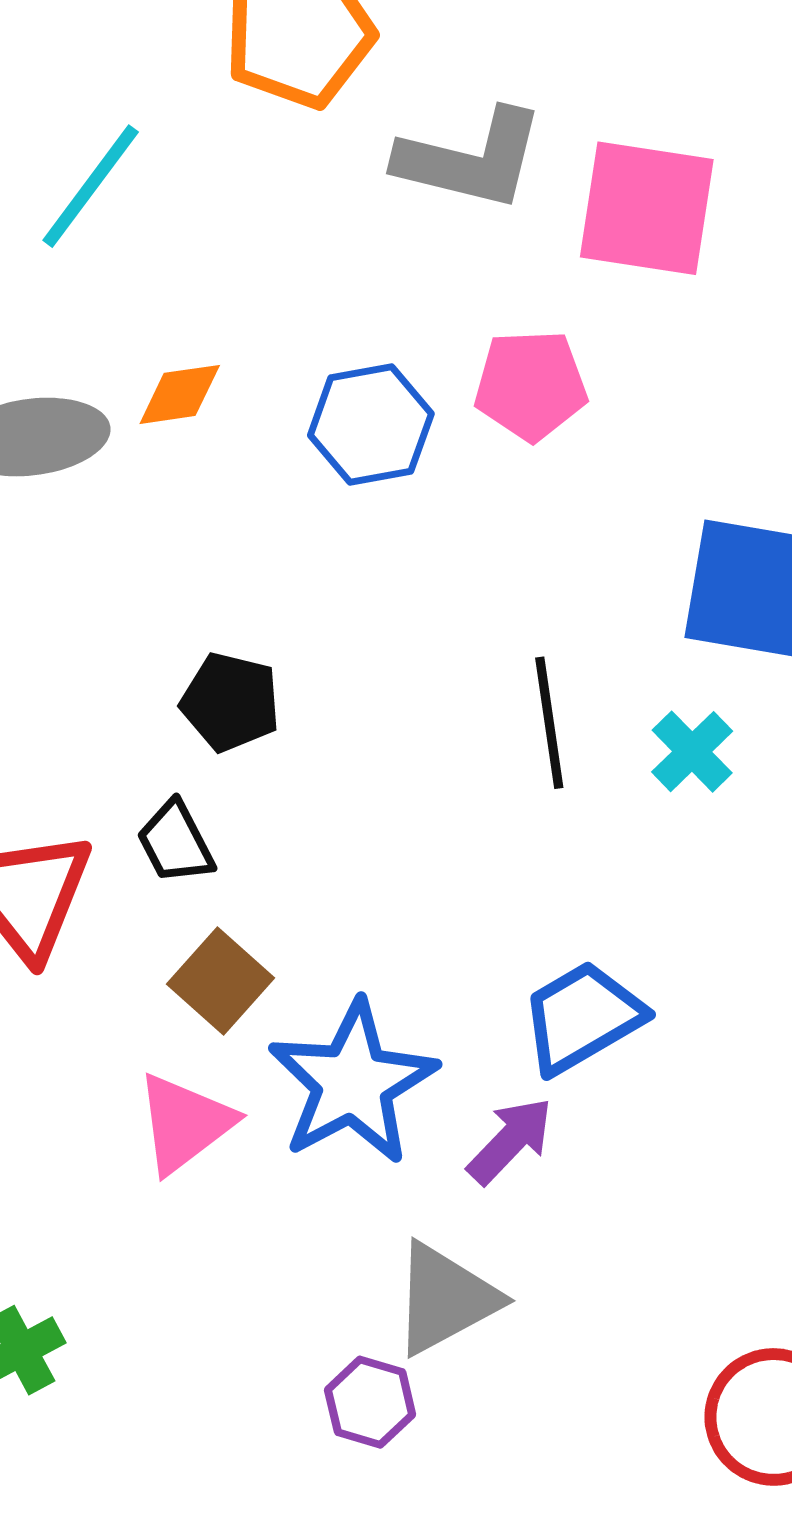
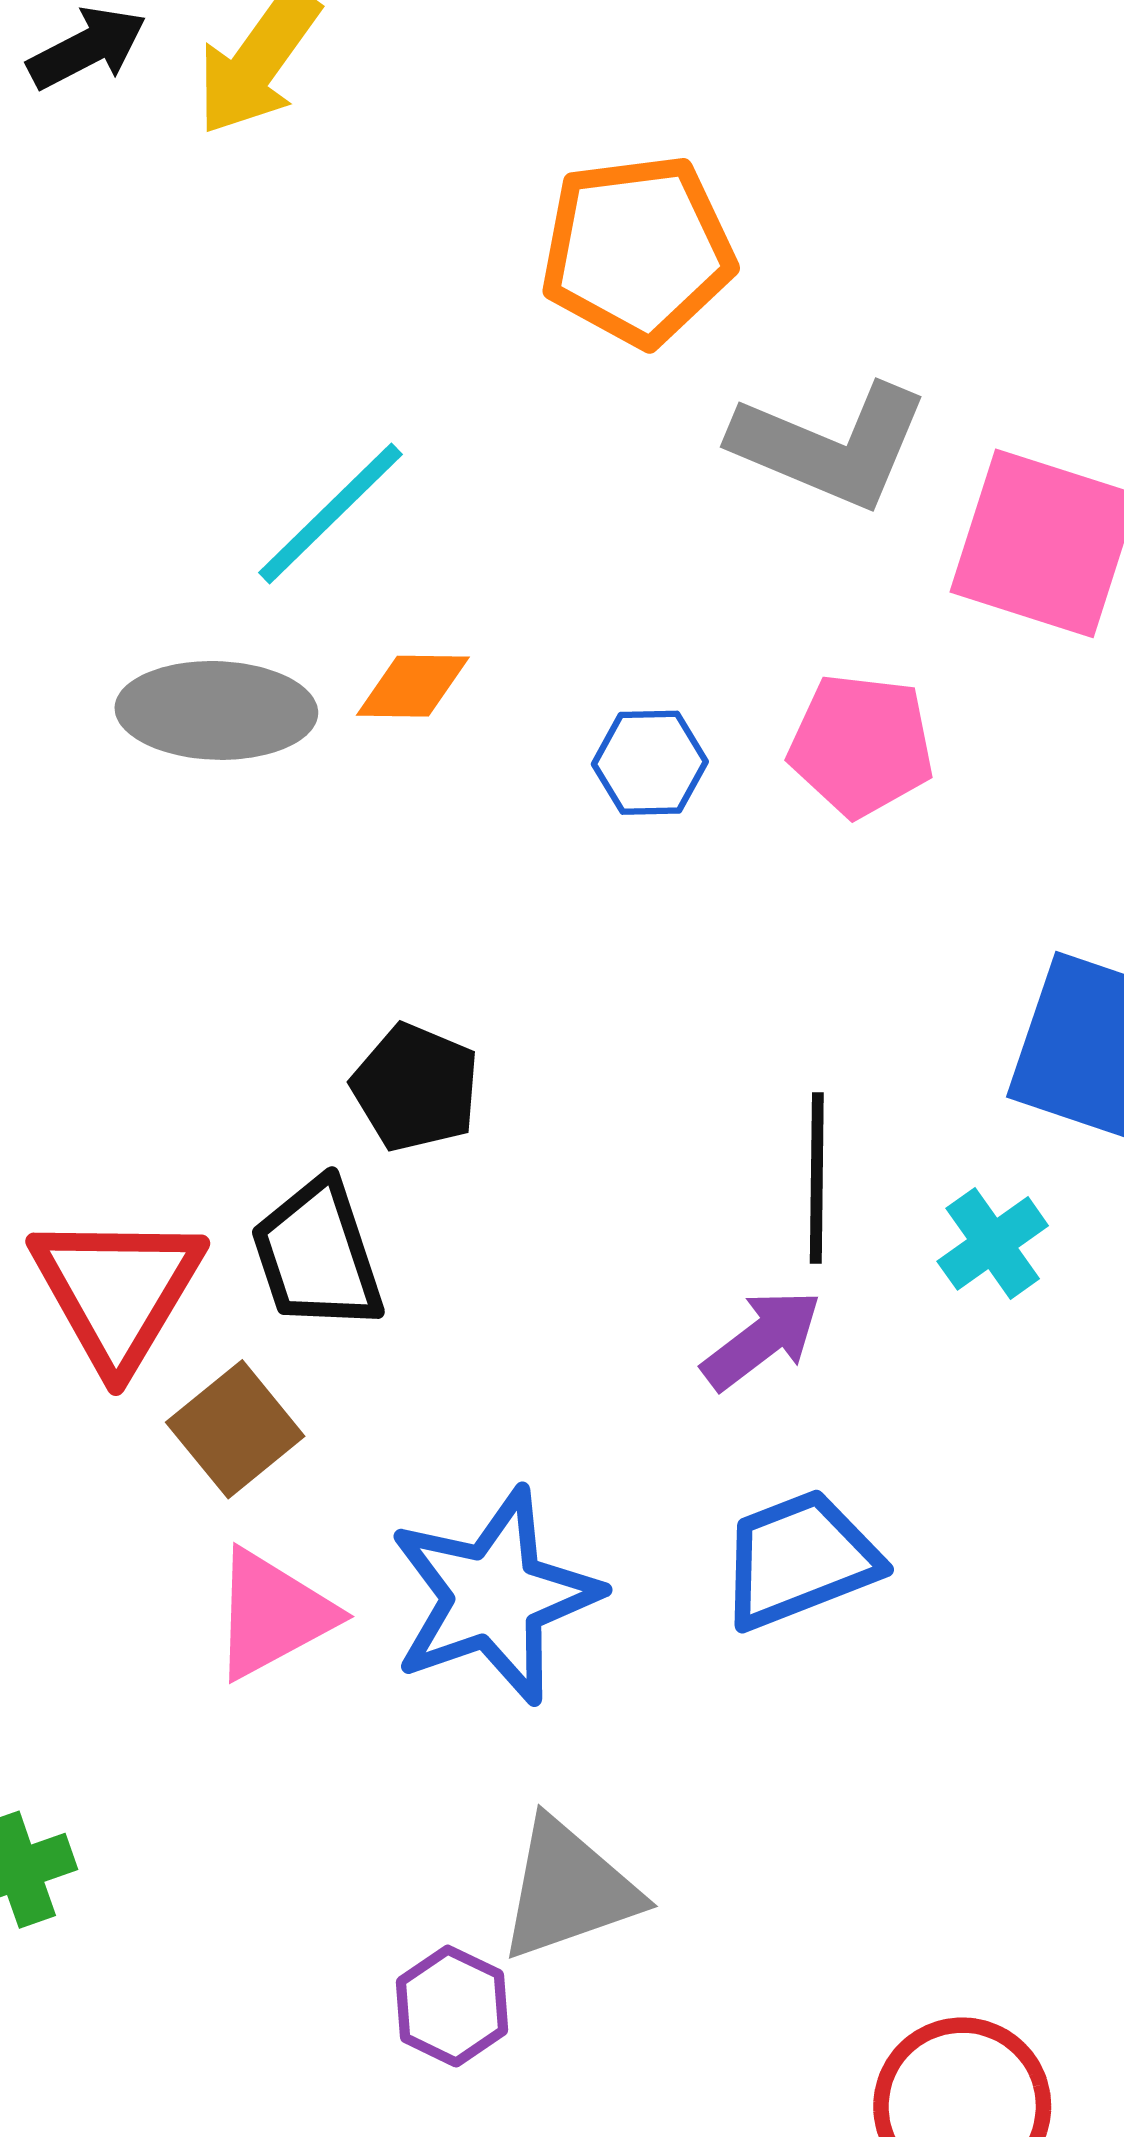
cyan line: (91, 186) -> (331, 513), moved
blue hexagon: (371, 424) -> (650, 763), size x0.7
black trapezoid: (176, 842) -> (317, 1255), size x1.4
brown square: (221, 981) -> (235, 1429), moved
purple arrow: (510, 1141) -> (762, 1339), moved

